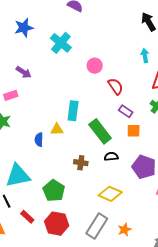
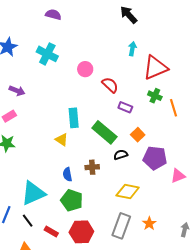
cyan arrow: (145, 56) -> (132, 49), turned 32
yellow triangle: (57, 129) -> (62, 140), turned 48
orange square: (134, 131) -> (138, 135), moved, turned -32
blue semicircle: (39, 140) -> (67, 174), moved

